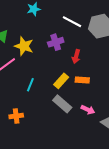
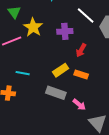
cyan line: (30, 85) -> (23, 73), moved, turned 64
gray rectangle: (62, 104) -> (56, 93), turned -36

